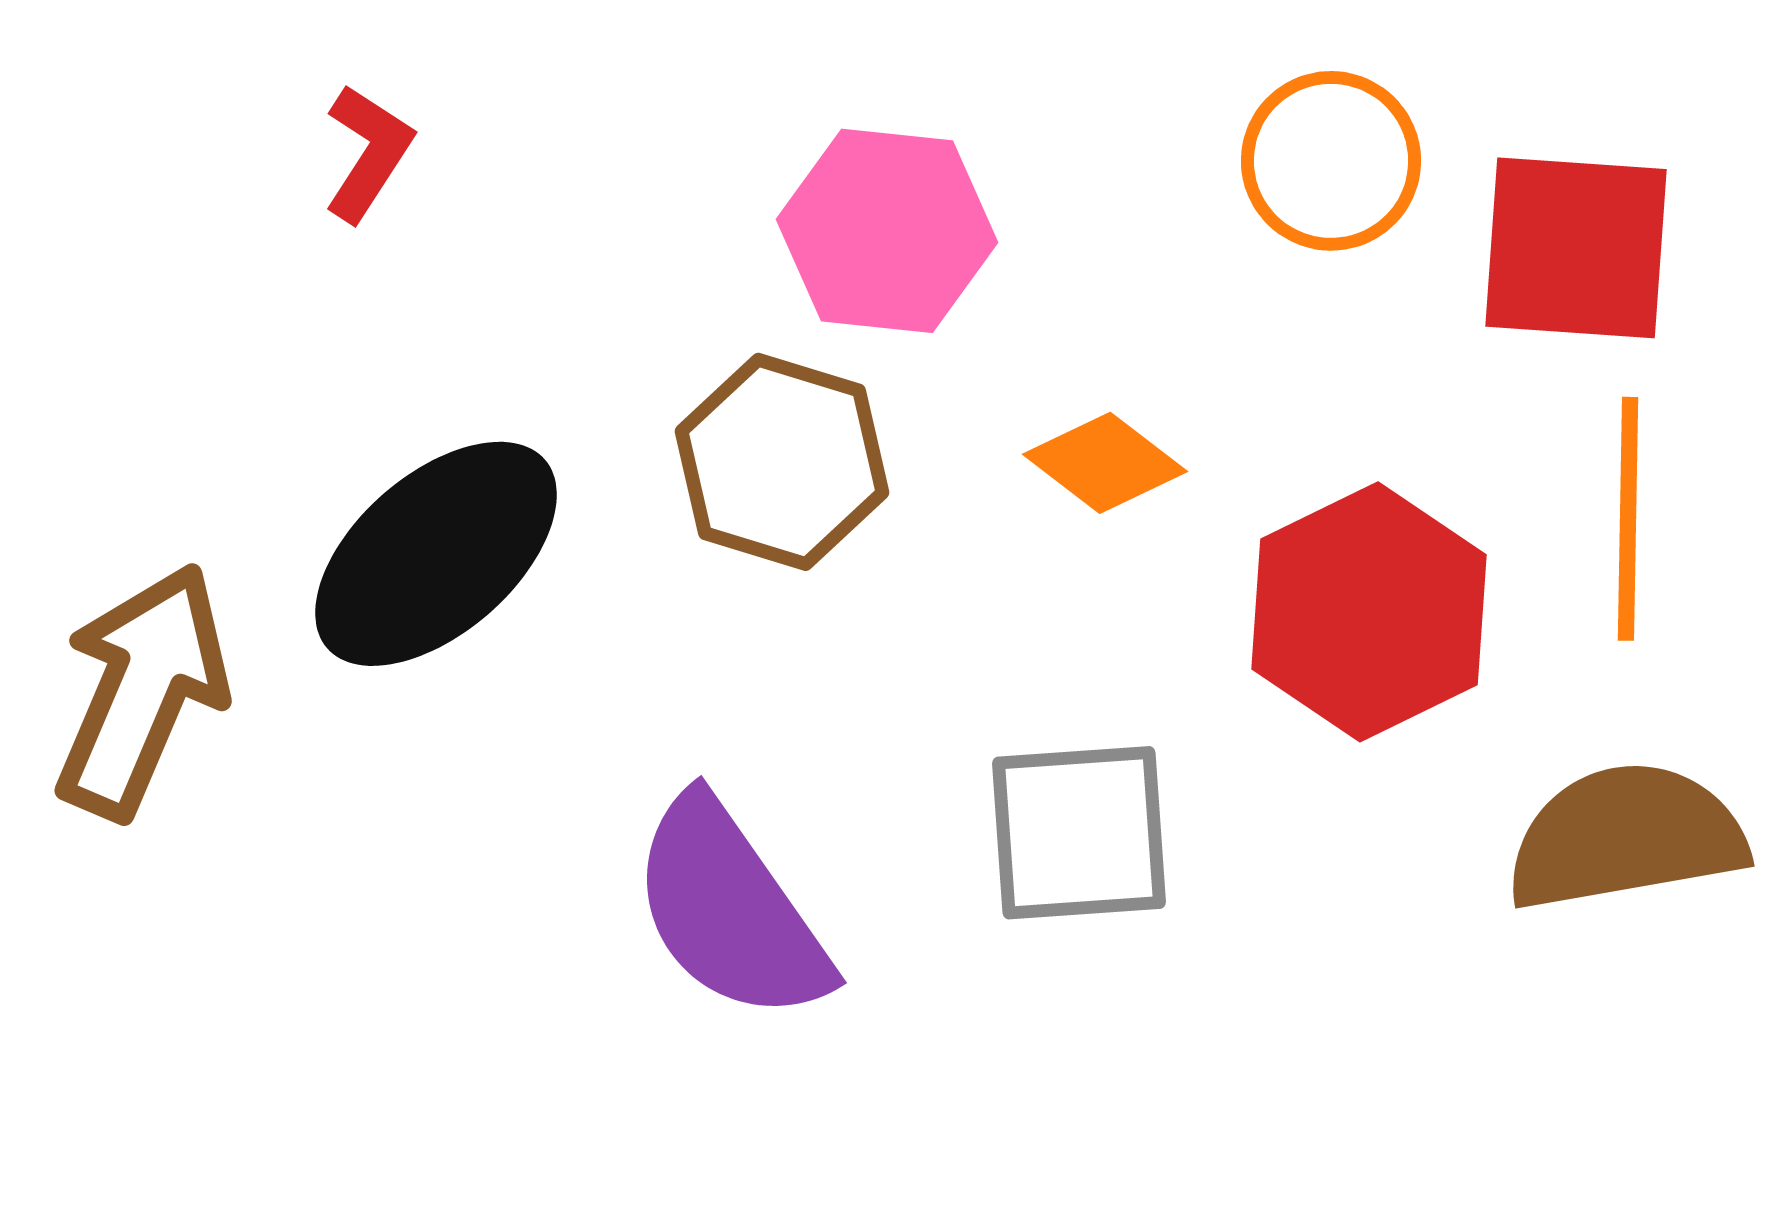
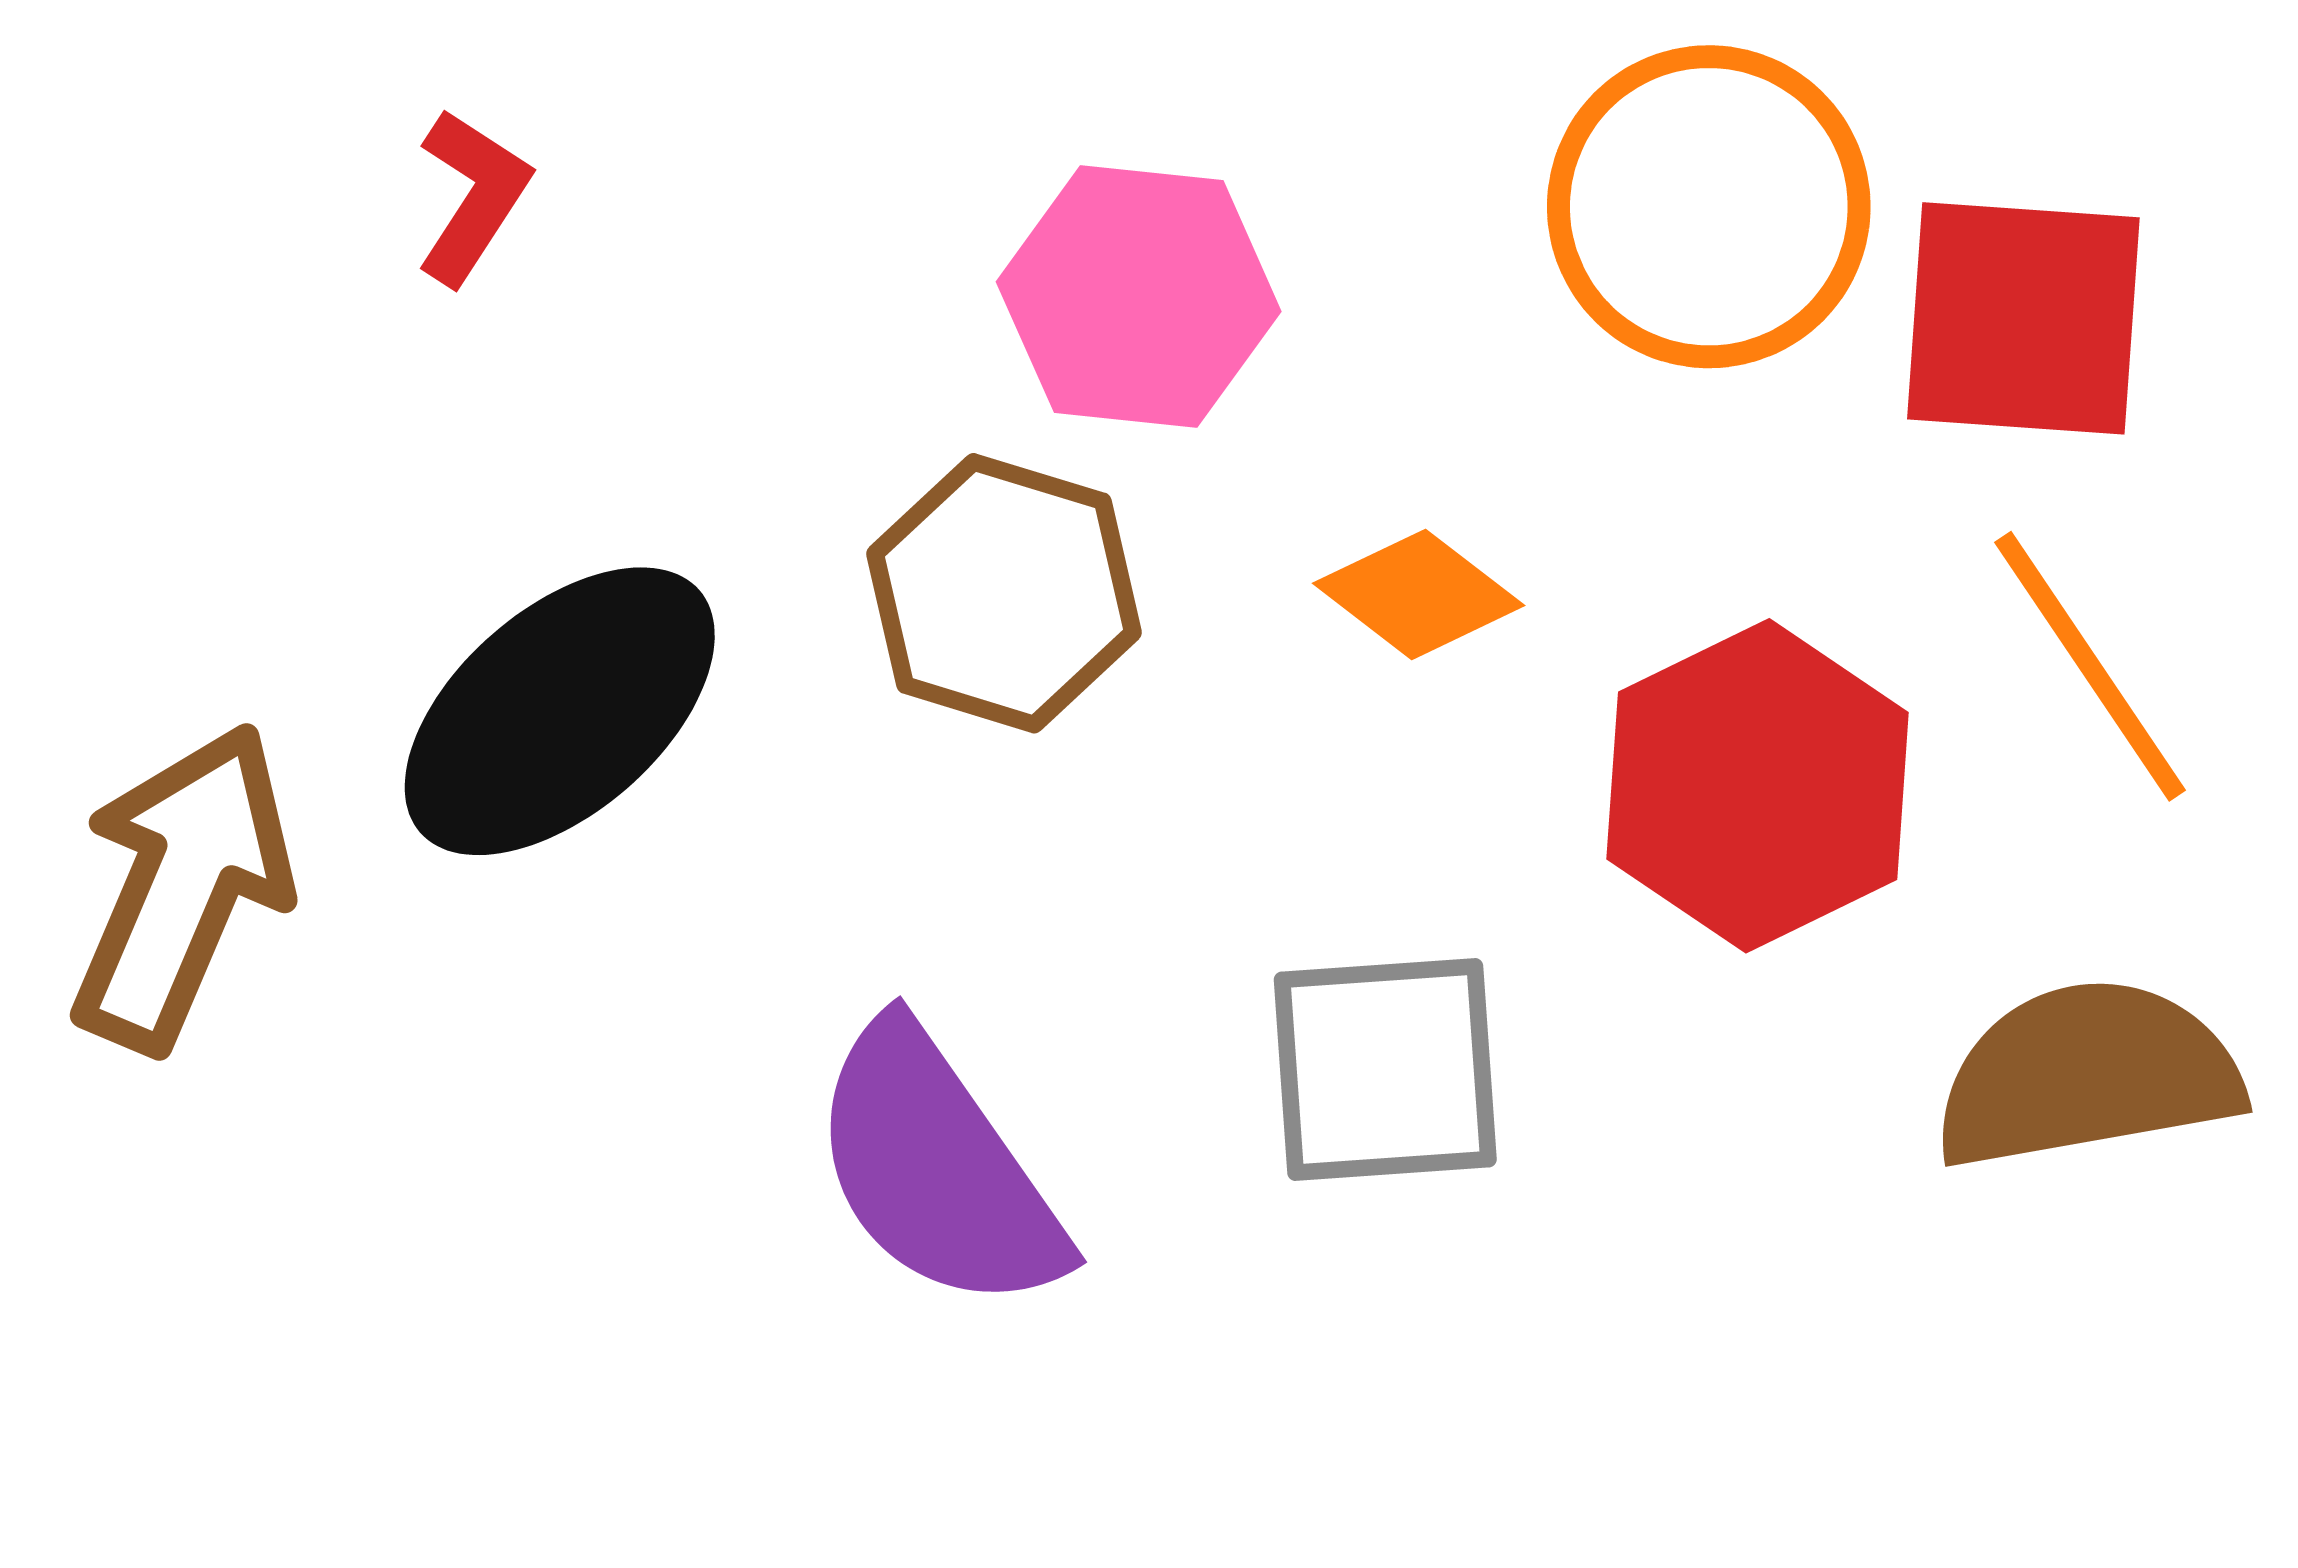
orange circle: (1331, 161) -> (1709, 207), size x1.4
orange line: (1628, 519) -> (2090, 666), turned -35

